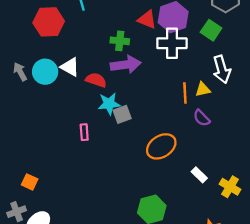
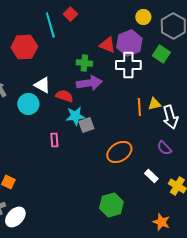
white arrow: (222, 69) -> (170, 117), moved
cyan circle: (45, 72) -> (28, 104), moved
purple semicircle: (202, 118) -> (164, 148), moved

